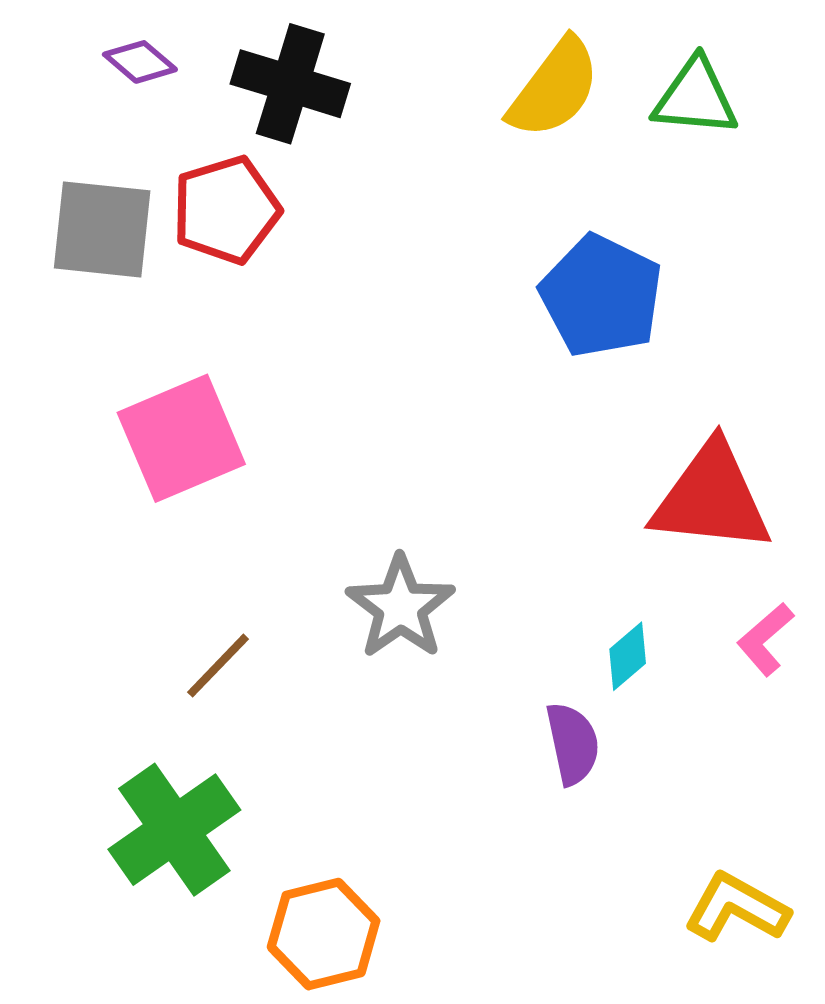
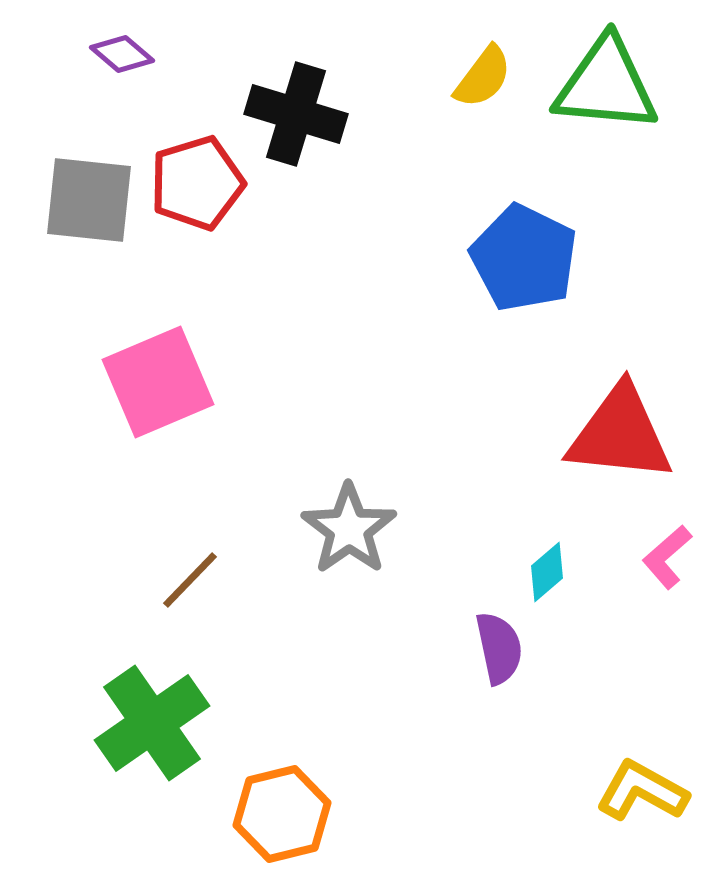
black cross: (290, 84) -> (296, 114), moved
yellow semicircle: (554, 88) -> (483, 77), size x0.7
green triangle: (695, 98) -> (606, 85), size x1.4

